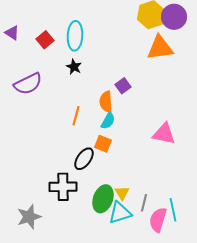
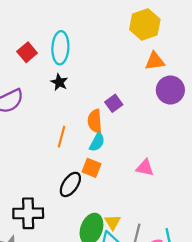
purple circle: (174, 17) -> (170, 90), moved
orange triangle: (160, 48) -> (155, 61), size x0.7
pink triangle: (164, 134) -> (145, 168), moved, size x0.7
black cross: (63, 187) -> (28, 213), moved

